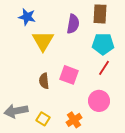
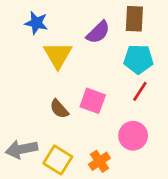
purple semicircle: (73, 24) -> (98, 32), turned 36
brown semicircle: (44, 81) -> (59, 109), turned -35
yellow square: (43, 119) -> (58, 160), size x1.5

